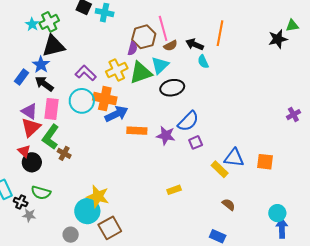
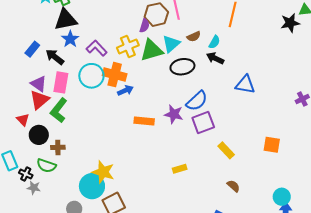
black arrow: (195, 44) -> (215, 58), moved
brown semicircle: (171, 46) -> (194, 36), moved
cyan semicircle: (203, 62) -> (214, 42), turned -128
blue star: (41, 65) -> (70, 39), moved
blue arrow: (116, 114) -> (125, 90), size x0.7
orange rectangle: (137, 131) -> (144, 121), moved
purple square: (196, 142) -> (203, 122), size x1.6
red triangle: (24, 151) -> (23, 120), moved
brown cross: (64, 153) -> (58, 147), moved, turned -32
blue triangle: (234, 158) -> (245, 85), moved

